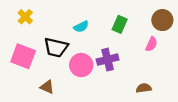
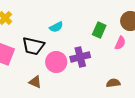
green rectangle: (120, 24) -> (99, 30), moved
brown triangle: (47, 87) -> (35, 82), moved

